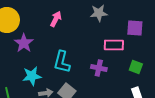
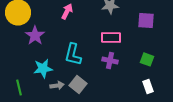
pink rectangle: (114, 45) -> (111, 37), moved

